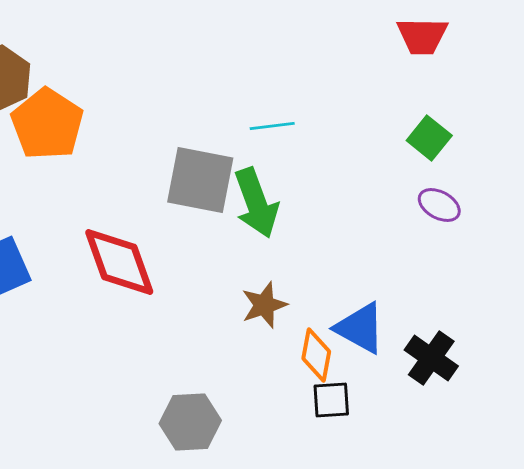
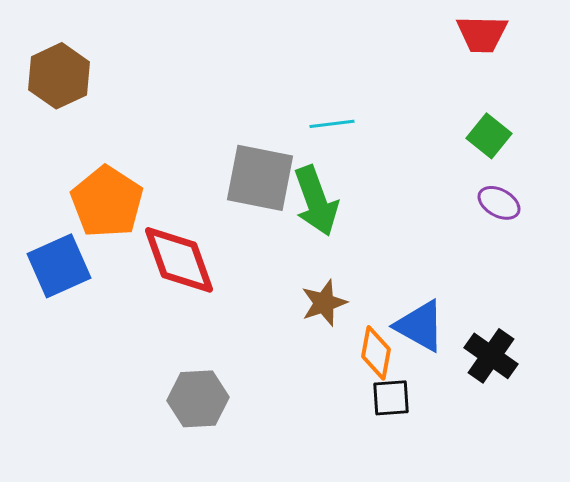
orange pentagon: (47, 124) -> (107, 202), moved
gray hexagon: (190, 422) -> (198, 399), moved

